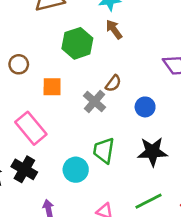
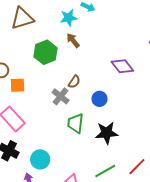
orange square: (52, 87) -> (18, 85), moved
green trapezoid: (104, 150) -> (76, 123), moved
cyan circle: (76, 170) -> (40, 159), moved

